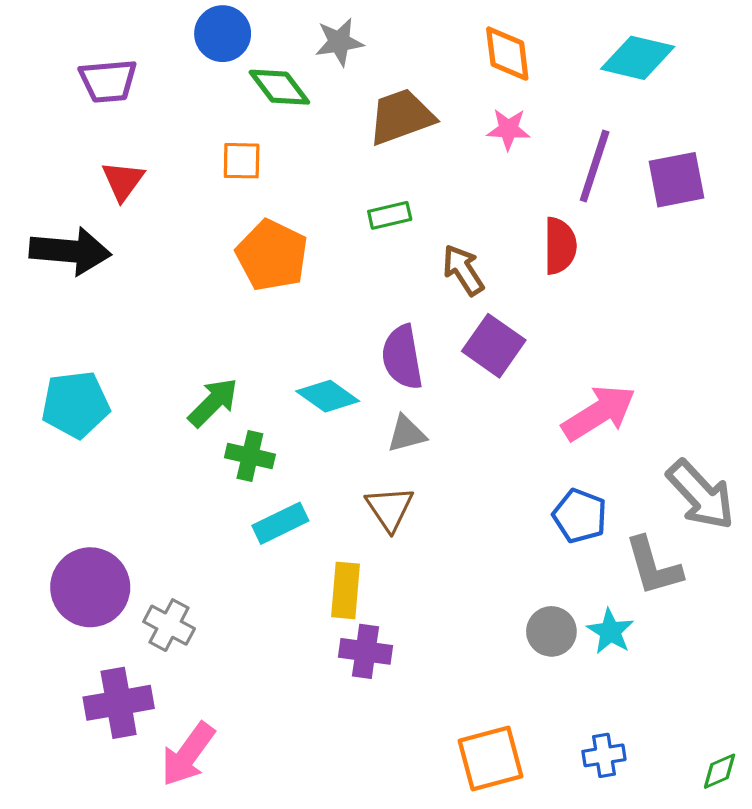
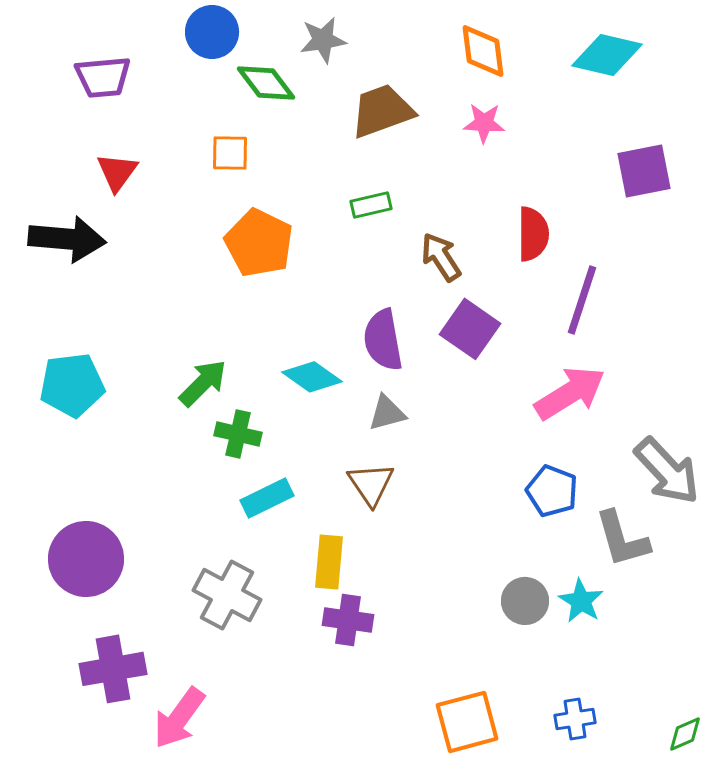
purple line: (595, 166) -> (582, 300), moved
gray cross: (169, 625) -> (227, 595), moved, size x1.4

